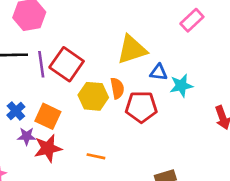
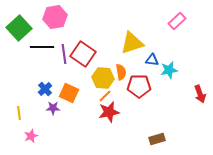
red star: (48, 148) -> (109, 112), moved
orange line: (96, 156) -> (105, 96), moved, turned -56

